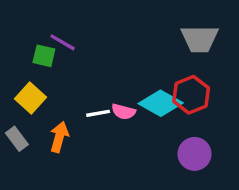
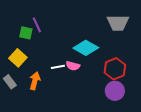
purple line: (63, 42) -> (37, 25), turned 35
red hexagon: (191, 95) -> (115, 69), moved
cyan diamond: (161, 103) -> (86, 48), moved

